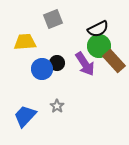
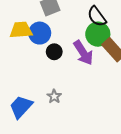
black semicircle: (98, 29) -> (97, 16), turned 80
blue circle: (42, 69) -> (40, 33), moved

